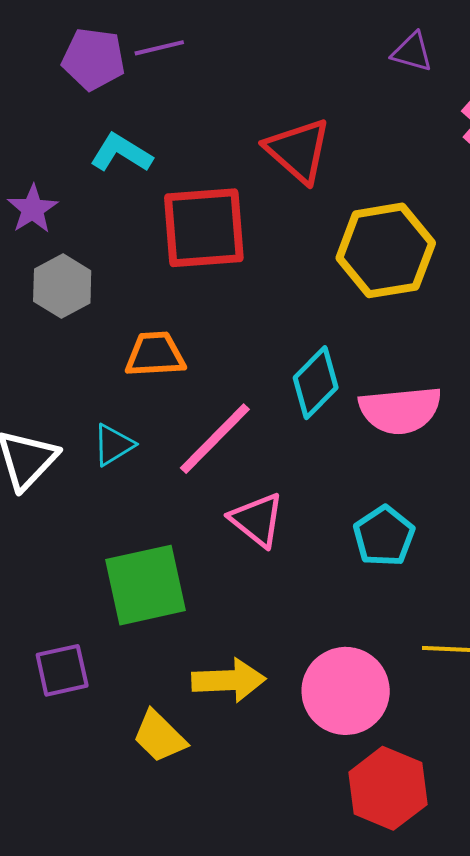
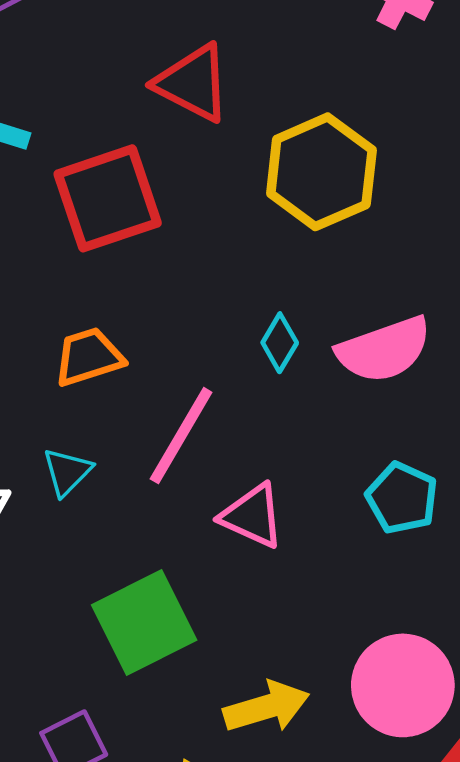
cyan diamond: (316, 383) -> (280, 343), size x0.7

